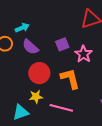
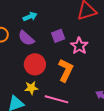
cyan arrow: (22, 28) -> (30, 17), moved
orange L-shape: (70, 79) -> (66, 70), turned 40

